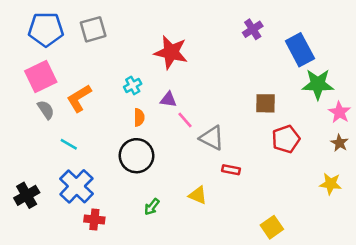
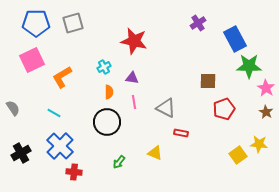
gray semicircle: (46, 110) -> (13, 108), moved
pink line: (185, 120) -> (134, 102), moved, turned 32
yellow square: (272, 227) -> (238, 155), moved

